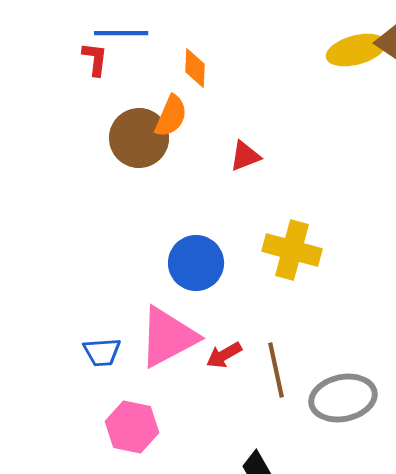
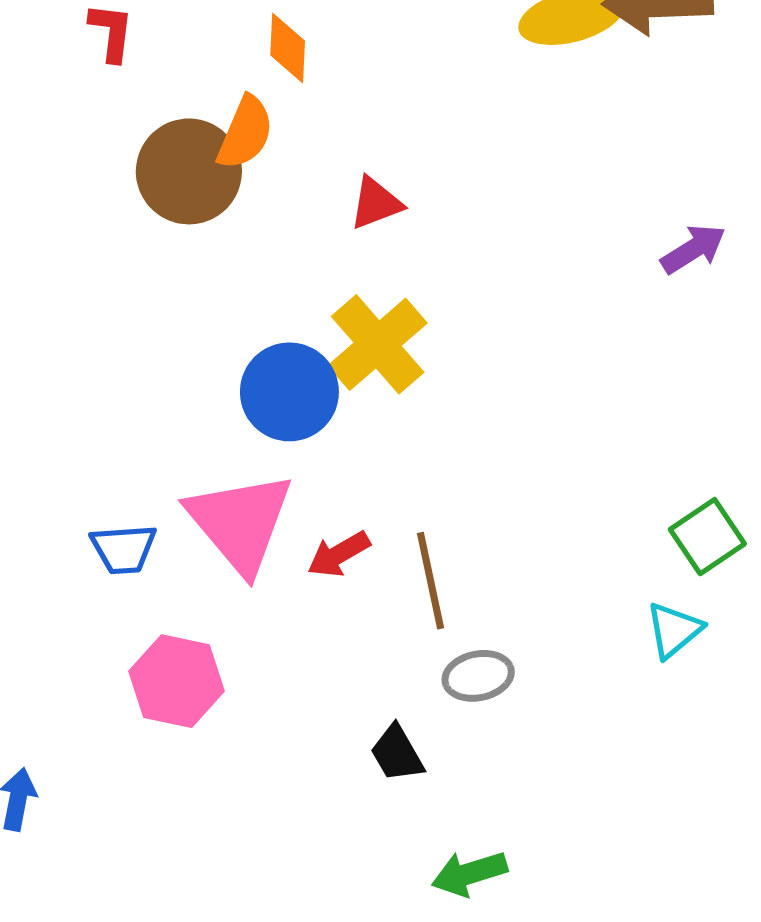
yellow cross: (292, 250) -> (378, 344), moved, turned 34
pink triangle: (168, 337) -> (240, 522), turned -42
gray ellipse: (343, 398) -> (478, 676), moved, size x0.6

